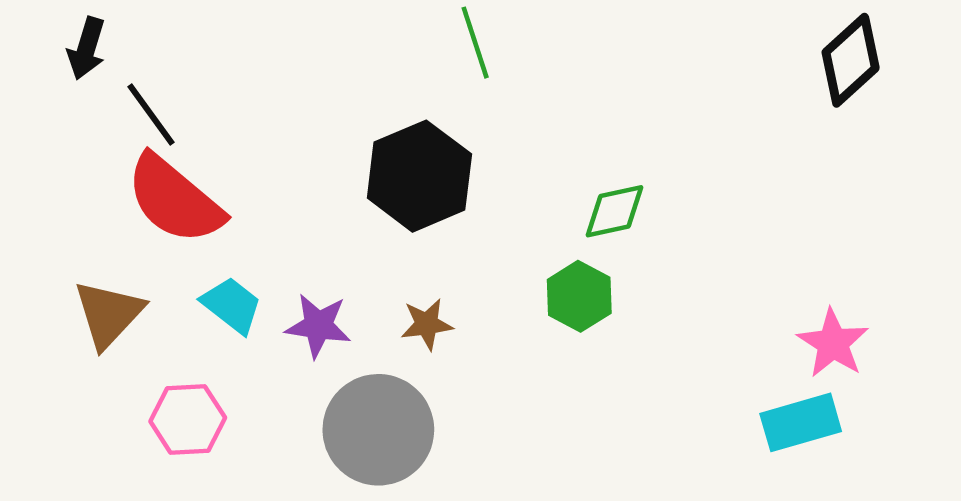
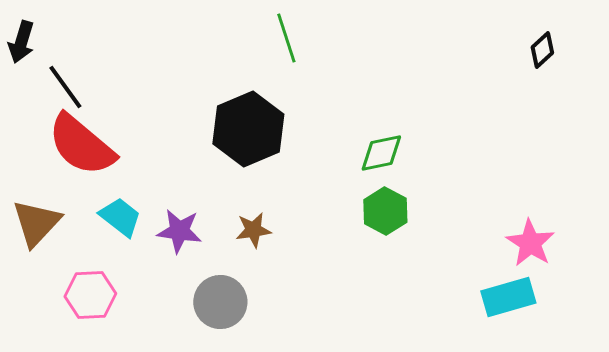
black diamond: (851, 60) -> (542, 50), size x0.6
green hexagon: (579, 296) -> (385, 211), moved
gray circle: (378, 430) -> (220, 302), size x0.7

